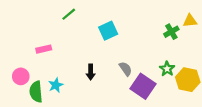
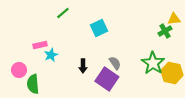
green cross: (171, 32) -> (165, 31), moved
green star: (167, 69) -> (153, 63), size x1.6
cyan star: (56, 85) -> (51, 55), moved
purple square: (143, 86) -> (107, 79), moved

